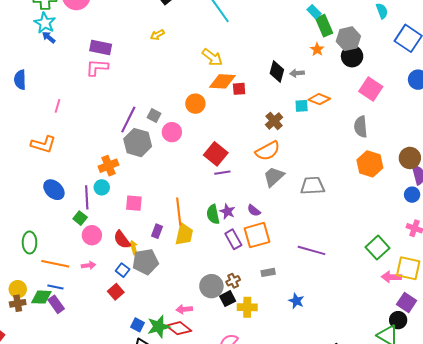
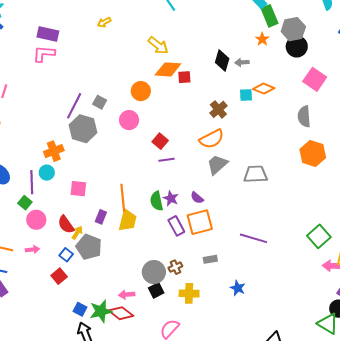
pink circle: (172, 132) -> (129, 120), moved
red square: (216, 154) -> (160, 141), size x0.7
yellow arrow: (133, 248) -> (77, 233), turned 48
gray pentagon: (145, 262) -> (89, 247), turned 30
black square: (228, 299) -> (156, 290), moved

